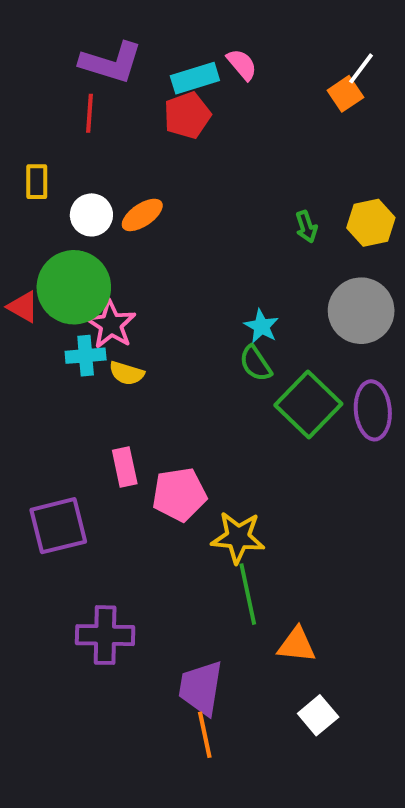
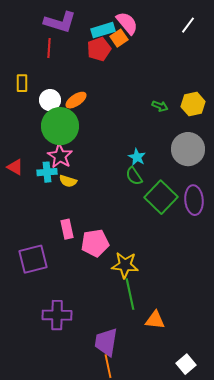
pink semicircle: (242, 64) -> (127, 23), size x1.4
orange square: (345, 94) -> (119, 38), moved
green arrow: (306, 227) -> (160, 106), turned -49
green circle: (74, 287) -> (60, 126), moved
red triangle: (23, 307) -> (15, 167), moved
white square: (318, 715) -> (186, 364), moved

